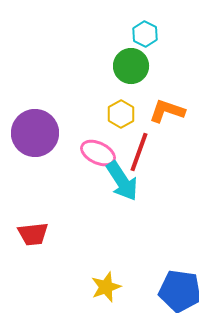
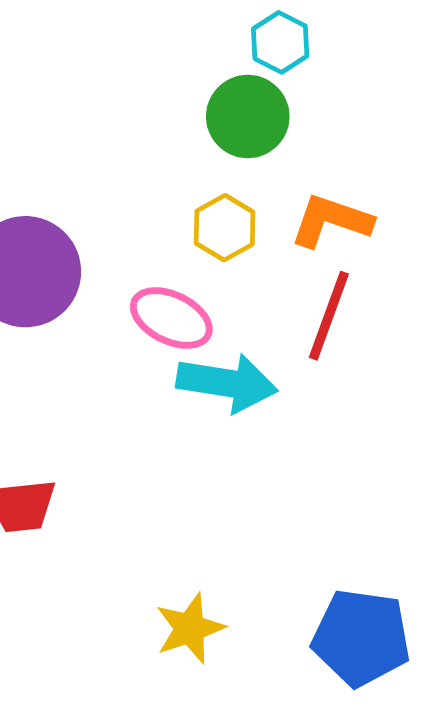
red line: (139, 152) -> (329, 316), moved
cyan arrow: (122, 181) -> (227, 383), turned -48

